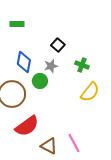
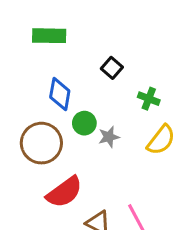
green rectangle: (17, 24) -> (49, 36), size x1.5
gray star: (51, 66) -> (109, 137), moved

